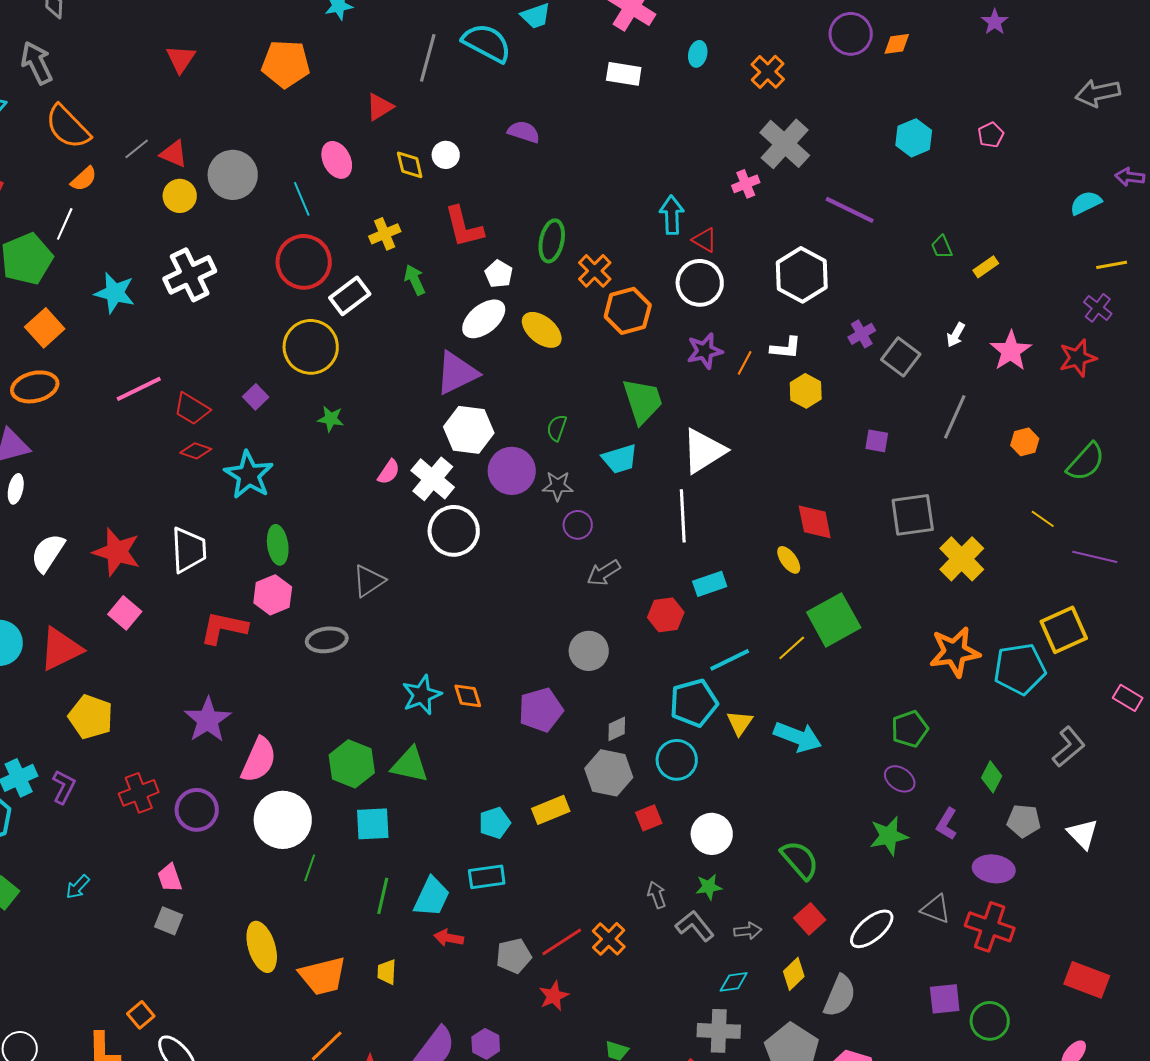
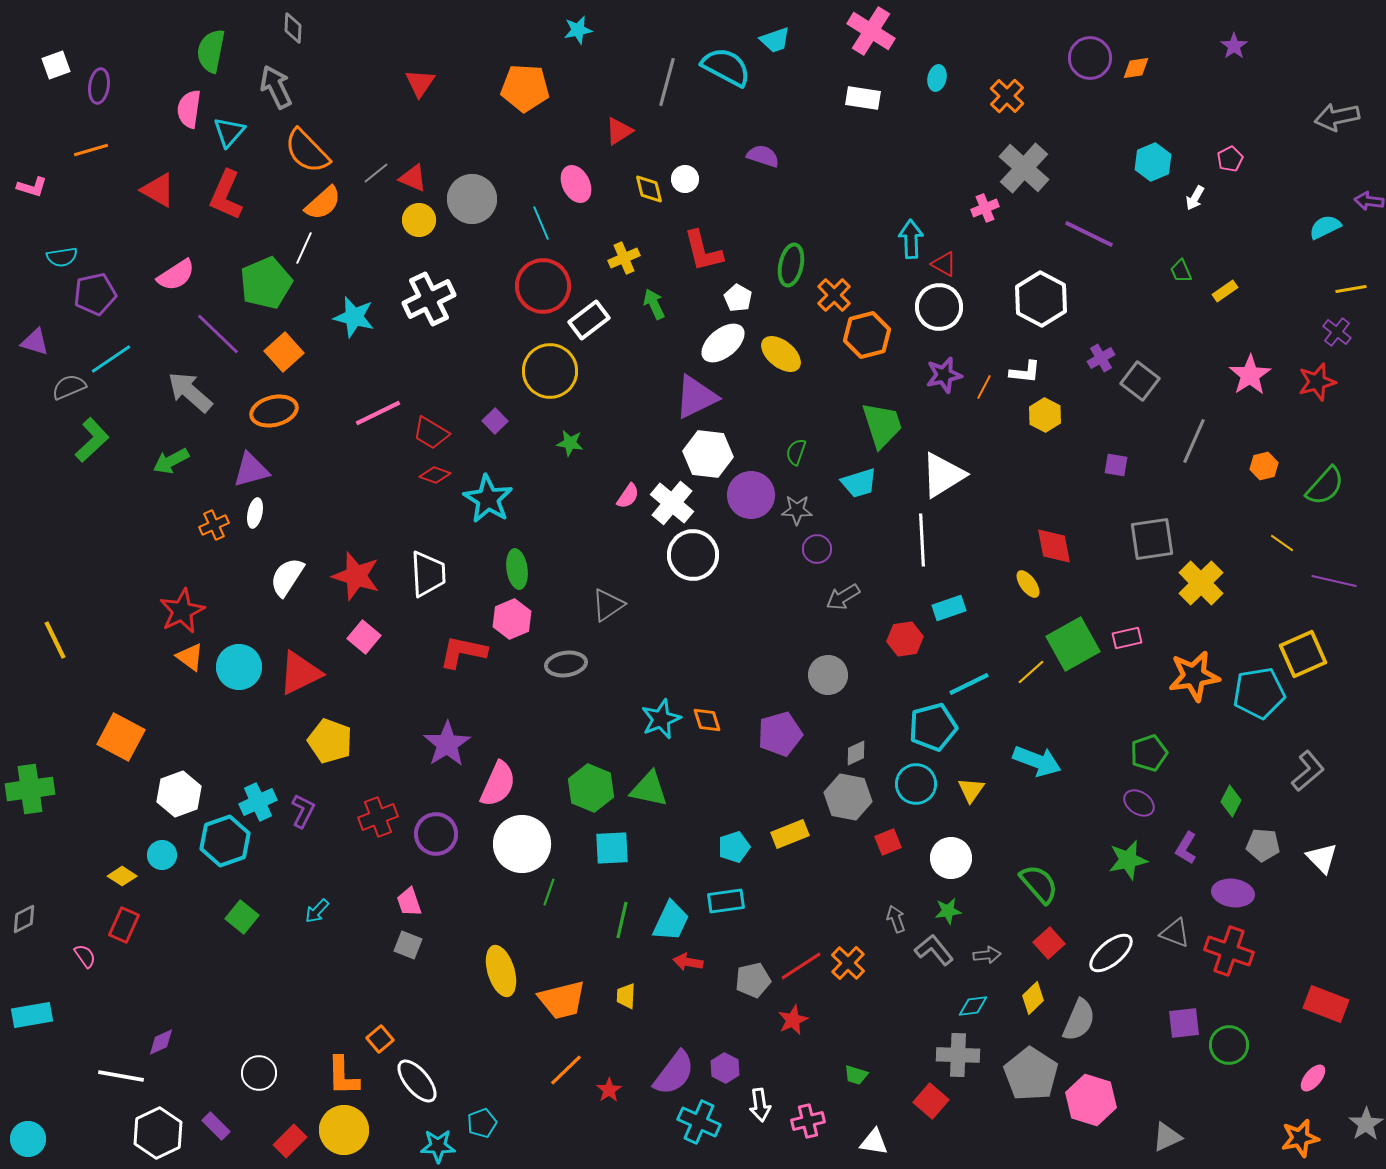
orange semicircle: (84, 179) -> (323, 203), size x1.4
white arrow: (956, 335) -> (1195, 198), moved
pink rectangle: (1128, 698) -> (1127, 638), moved, turned -44
yellow triangle: (740, 723) -> (971, 790), moved

